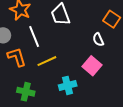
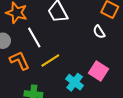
pink square: (92, 66) -> (98, 71), moved
cyan cross: (68, 85) -> (75, 82), turned -30

